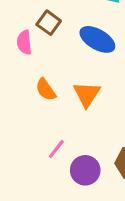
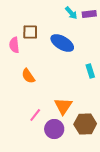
brown square: (49, 23) -> (30, 32), turned -35
orange triangle: (87, 94) -> (63, 106), moved

